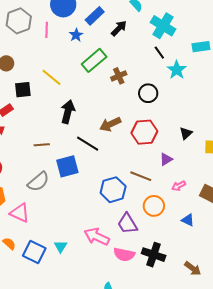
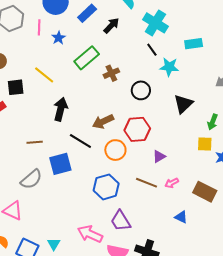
blue star: (76, 35) -> (59, 38), moved
cyan star: (177, 70) -> (169, 67), turned -30
black triangle: (186, 133) -> (183, 104), moved, size x1.5
brown line: (141, 176) -> (146, 183), moved
orange circle: (154, 206) -> (115, 150), moved

